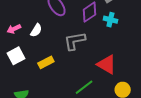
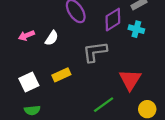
white square: (16, 56) -> (29, 82), moved
red triangle: (107, 64) -> (130, 80), turned 30

